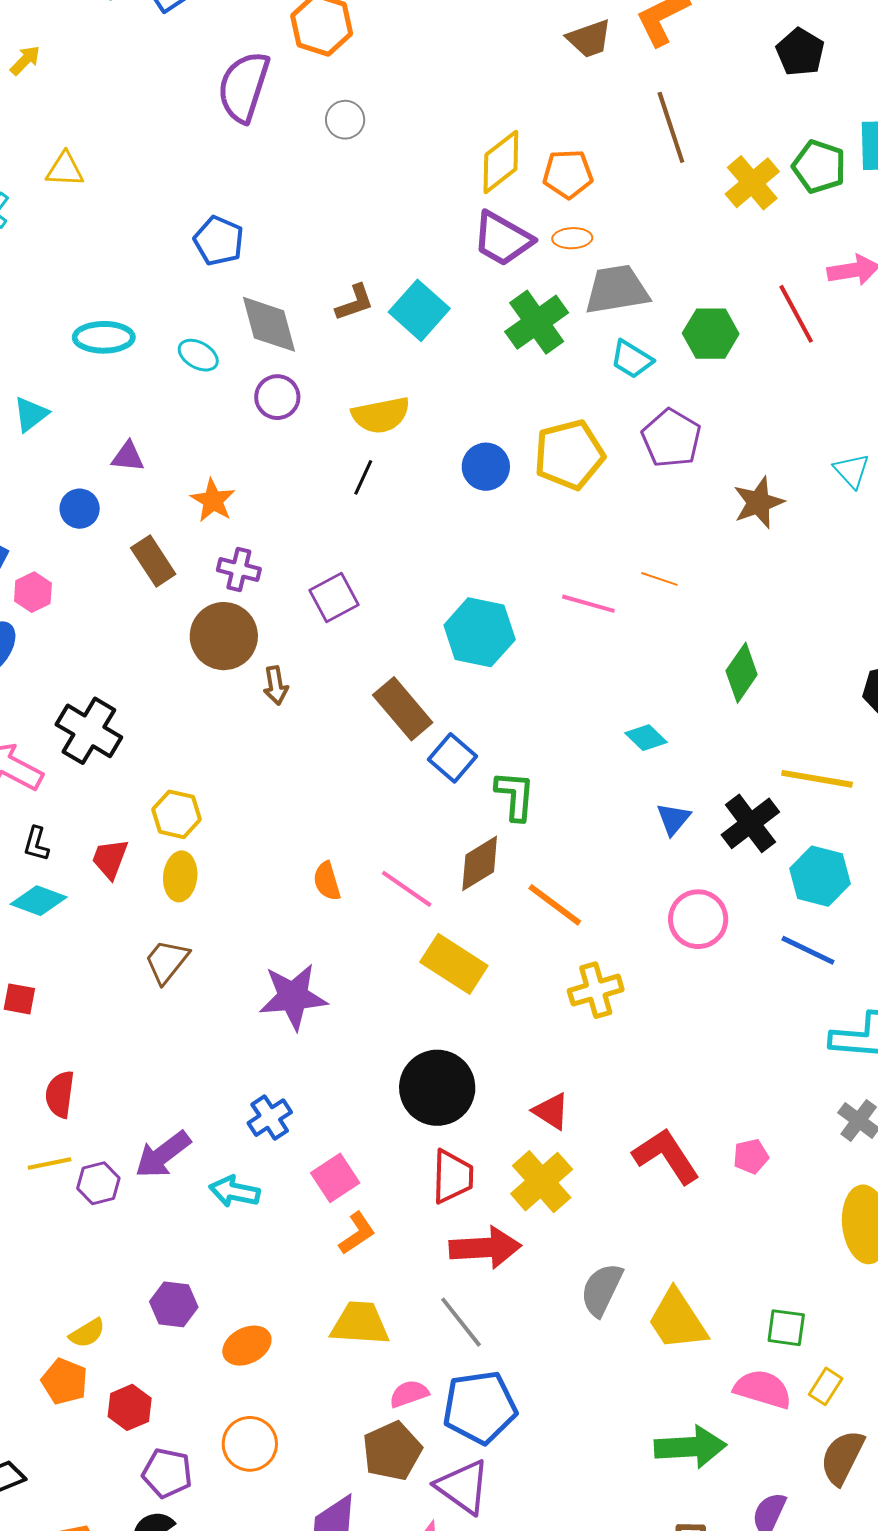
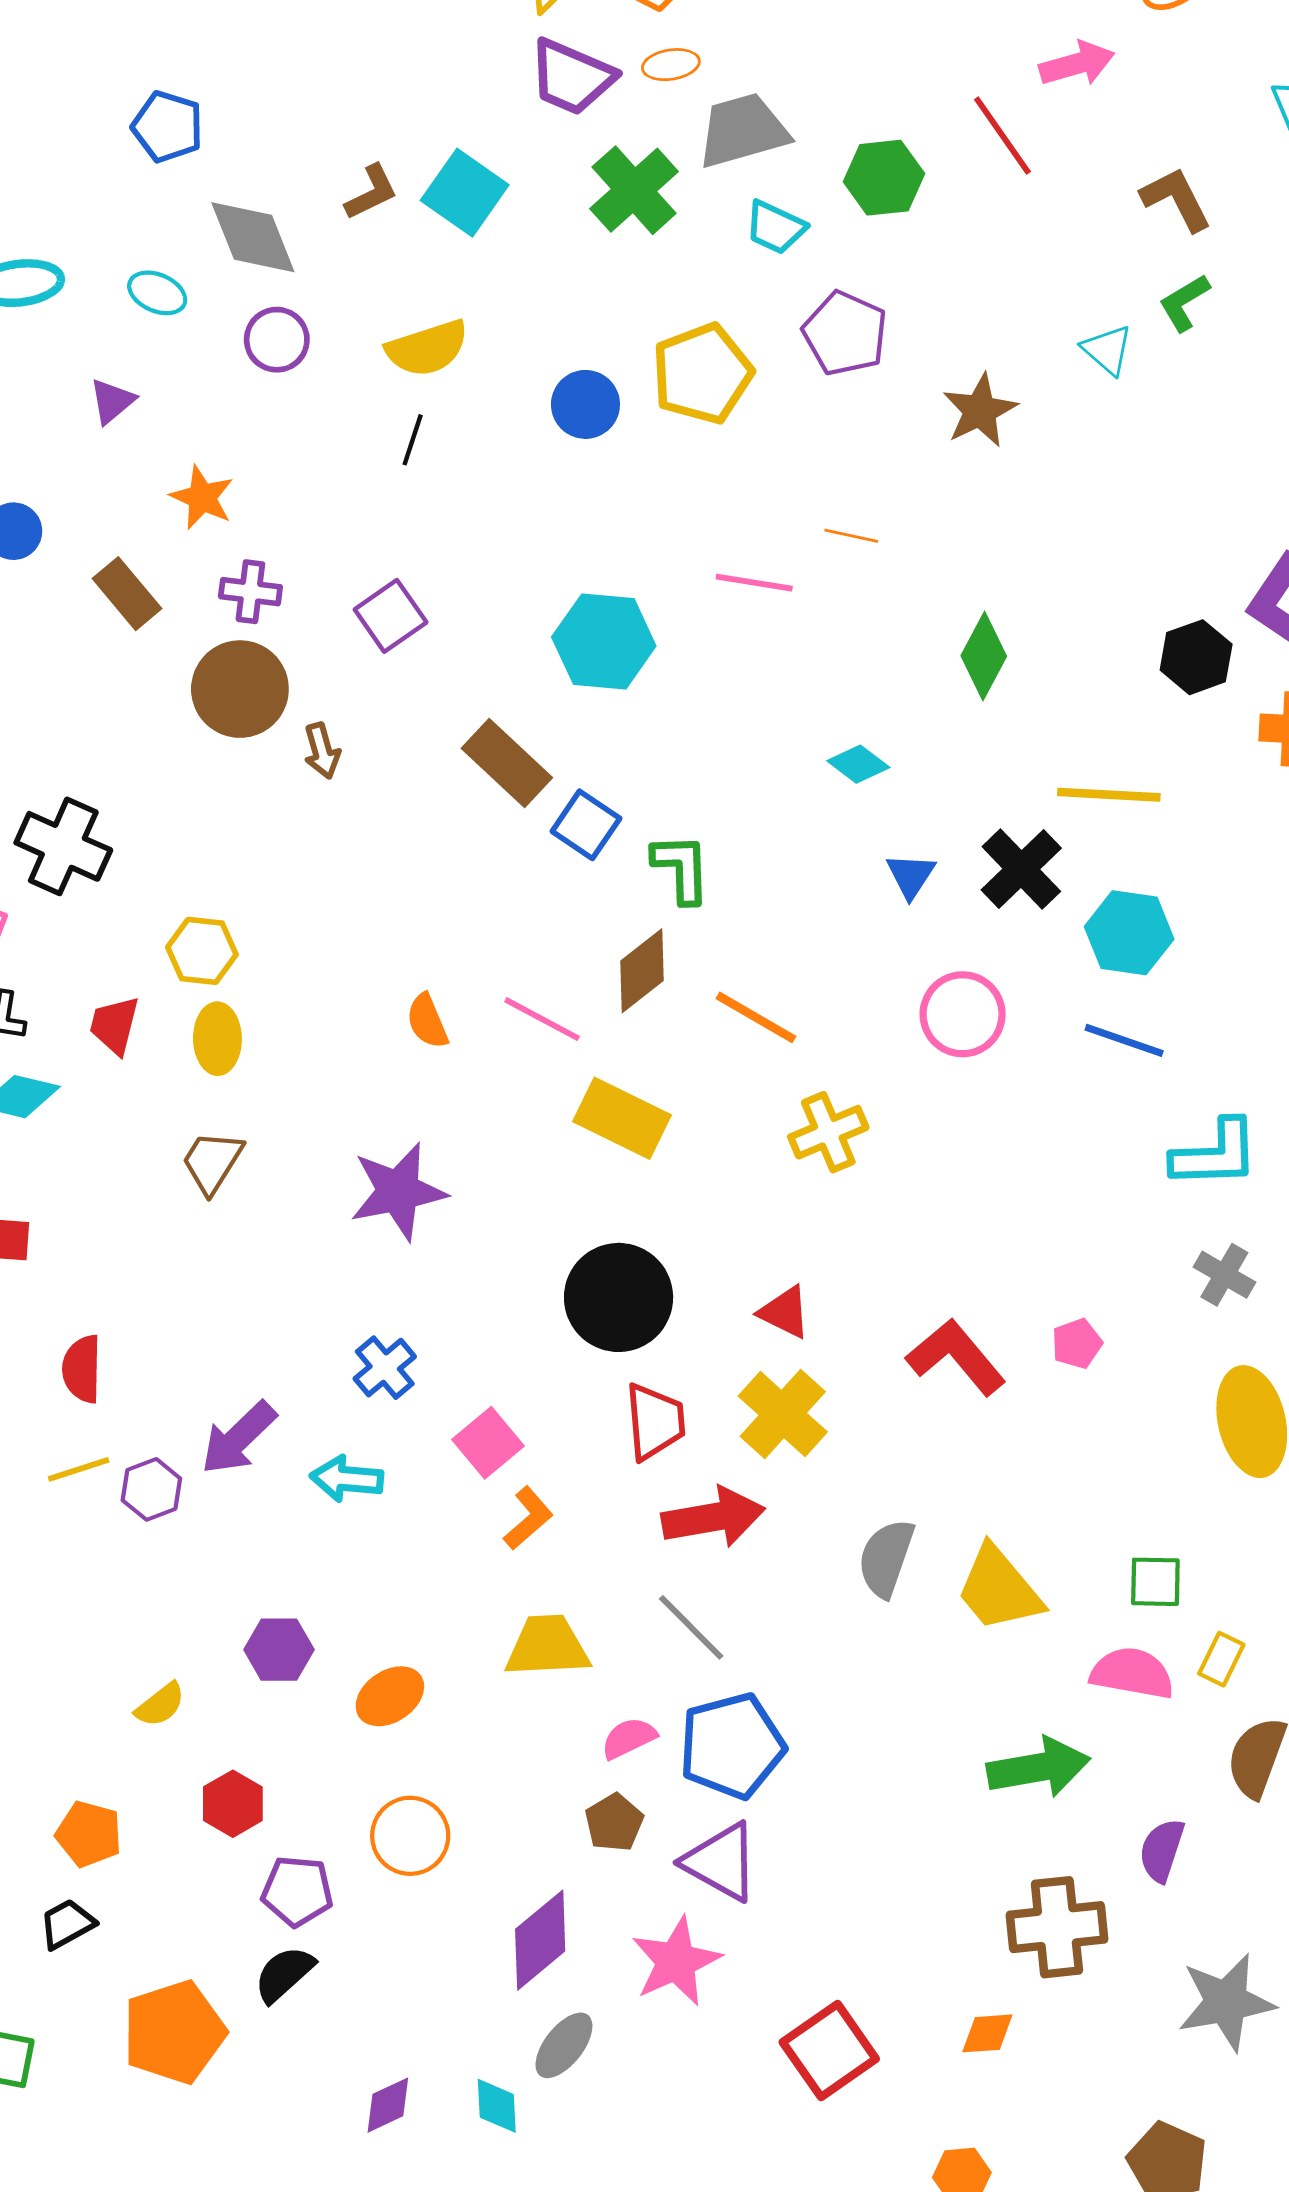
purple triangle: (128, 457) -> (112, 401), moved, turned -39
orange pentagon: (64, 1381) -> (89, 1834), moved
brown pentagon: (392, 1451) -> (614, 1823), size x0.7

